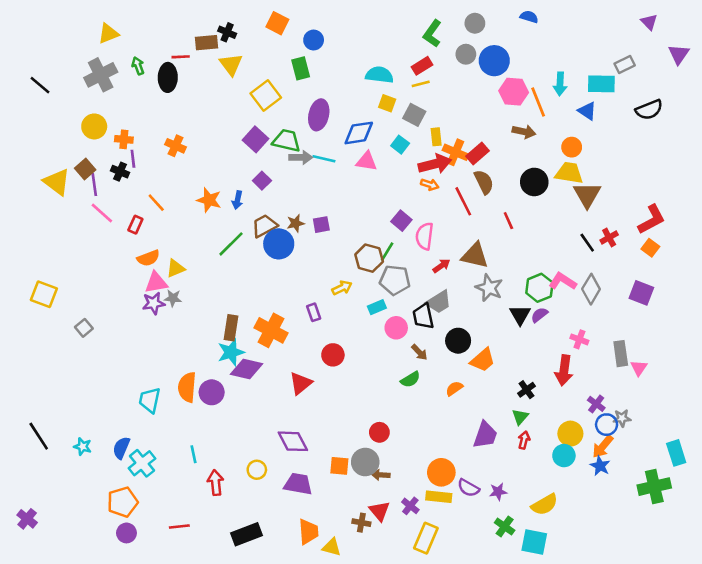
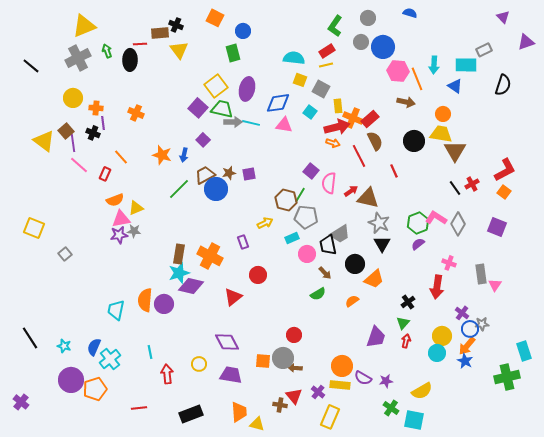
yellow triangle: (108, 34) -> (84, 26), size x1.4
purple triangle: (679, 54) -> (526, 42), turned 36
yellow square: (266, 95) -> (216, 86), moved
black semicircle: (649, 110) -> (503, 85), turned -50
red arrow: (441, 266) -> (351, 191), moved
black triangle: (520, 315) -> (382, 244), moved
purple circle: (126, 533) -> (71, 380), moved, size x1.6

